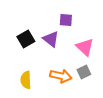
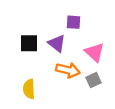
black square: (26, 39) -> (29, 43), turned 30
orange arrow: (61, 76) -> (68, 70), moved

